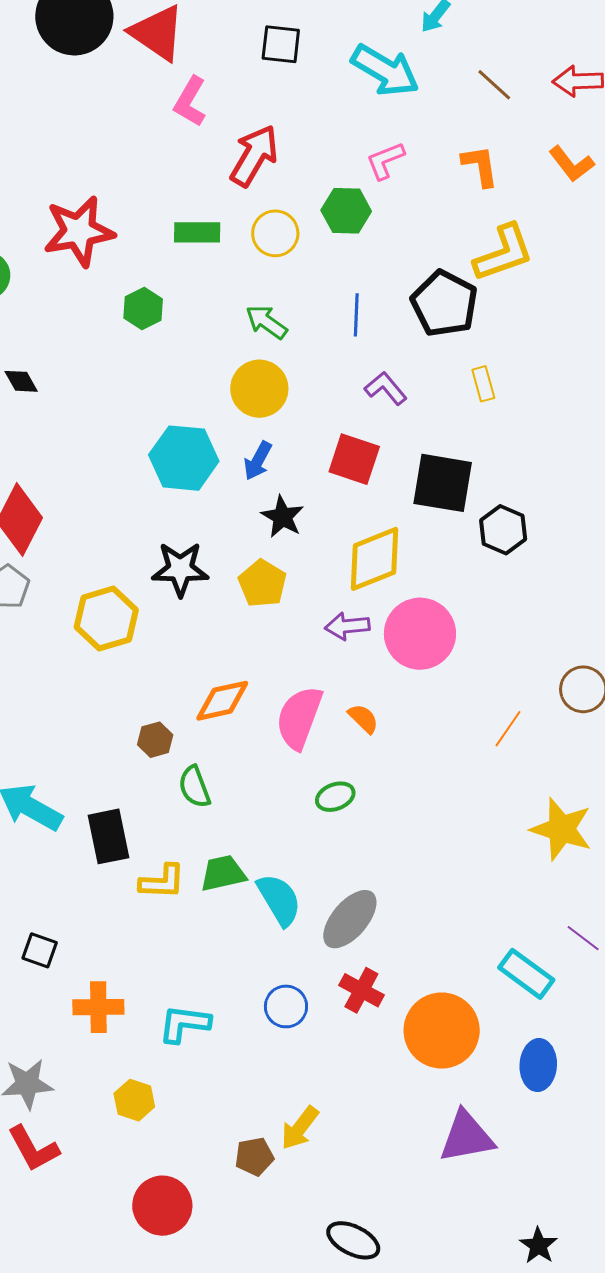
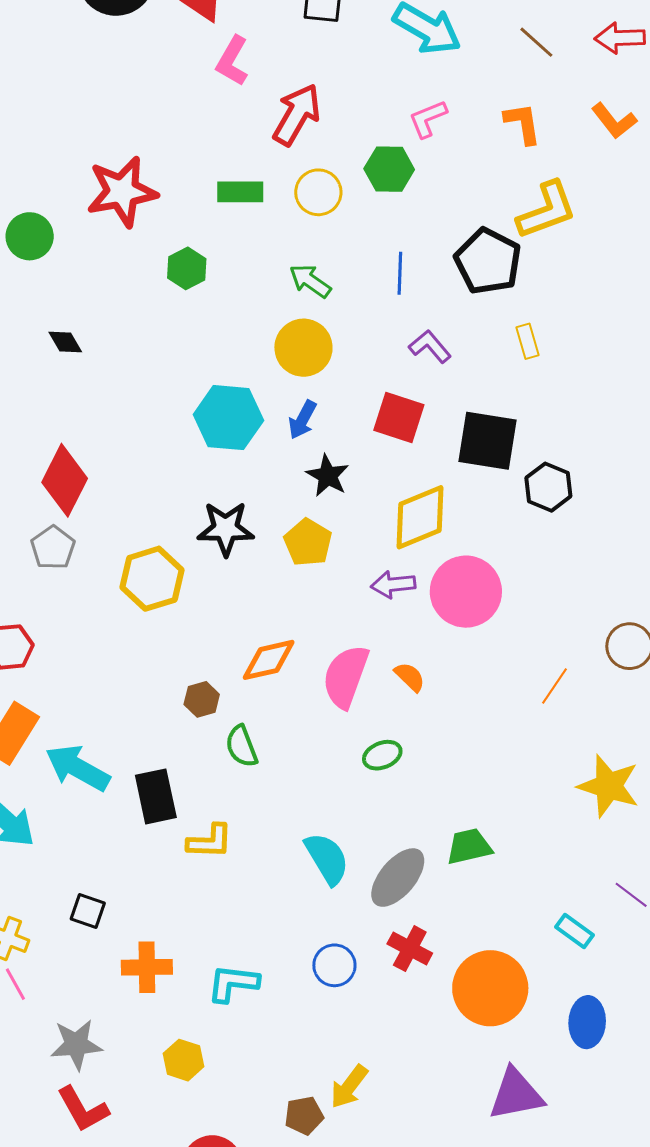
green trapezoid: (223, 873) -> (469, 846), moved
cyan rectangle: (526, 974) -> (574, 931), size x0.7

